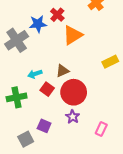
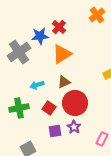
orange triangle: (73, 35) -> (62, 54), moved
red square: (47, 89) -> (49, 108), moved
purple square: (44, 126) -> (55, 131), moved, turned -32

